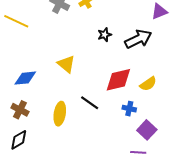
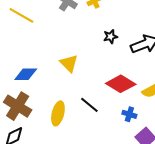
red diamond: (118, 80) -> (121, 84), turned 40
brown cross: (20, 110) -> (18, 106), size x1.5

